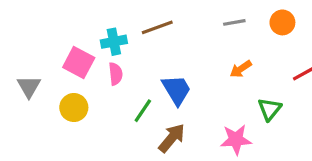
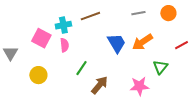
orange arrow: (241, 69) -> (142, 42), size x1.5
blue trapezoid: (177, 90) -> (116, 43), moved
yellow circle: (74, 108) -> (38, 75), moved

